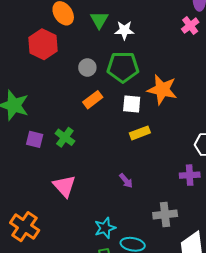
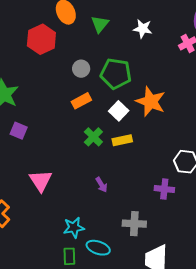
white star: (124, 30) -> (143, 29), moved
white square: (132, 104) -> (119, 111), turned 30
green cross: (65, 137) -> (93, 137), moved

